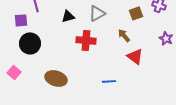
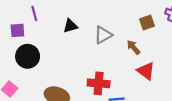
gray triangle: (97, 13) -> (103, 35), moved
red cross: (86, 40) -> (99, 83), moved

